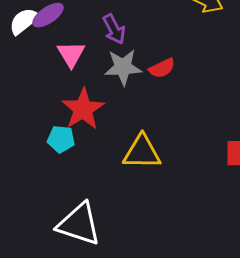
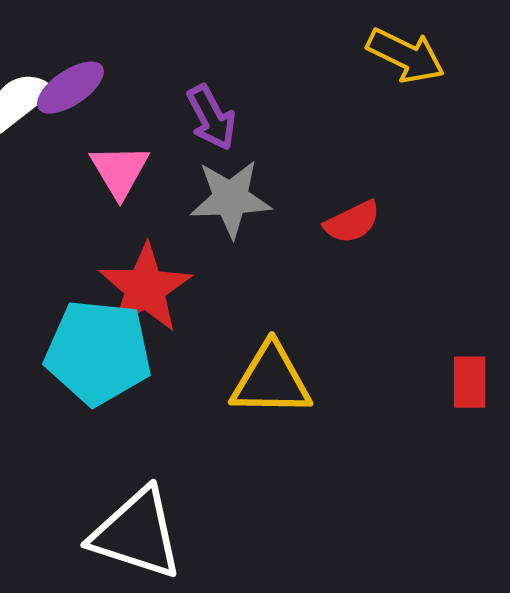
red semicircle: (162, 68) -> (352, 222), moved
cyan pentagon: (61, 139) -> (98, 352), size x1.8

